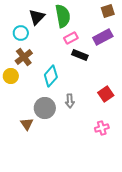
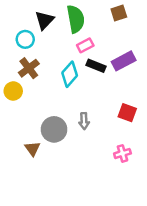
brown square: (108, 11) -> (119, 13), moved
purple rectangle: (103, 37) -> (124, 61), moved
cyan diamond: (51, 76) -> (70, 74), moved
red square: (106, 94) -> (127, 113), turned -35

